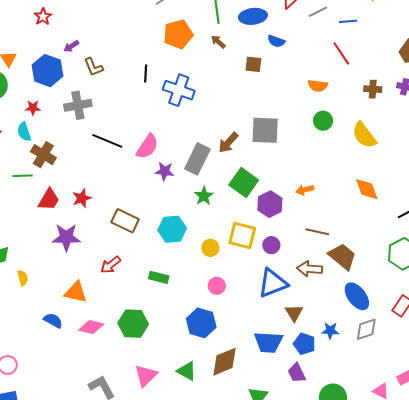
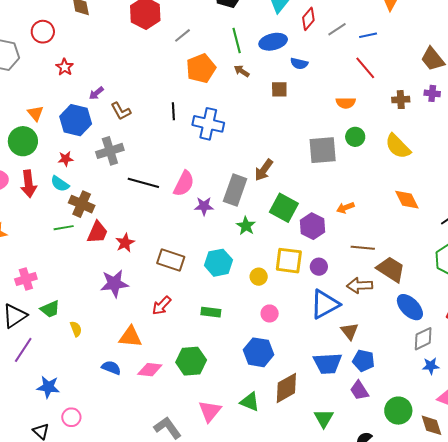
gray square: (265, 130) -> (323, 150), moved
cyan semicircle: (24, 132) -> (60, 184), turned -30
red trapezoid: (49, 200) -> (97, 232), moved
blue star: (330, 331) -> (431, 366), moved

